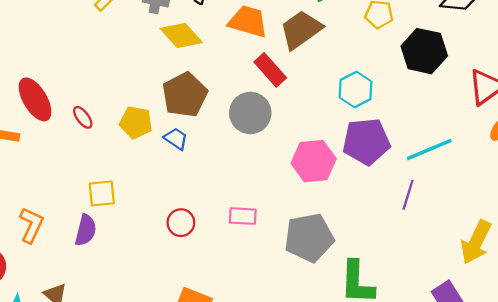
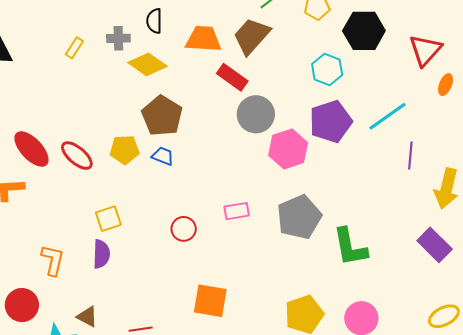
cyan hexagon: (356, 90) -> (327, 70), moved
gray circle: (250, 113) -> (256, 114), moved
red ellipse: (83, 117) -> (77, 156), size x1.6
purple line: (408, 195) -> (410, 155), moved

